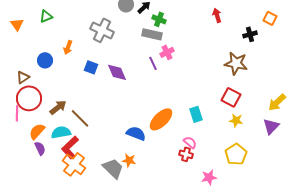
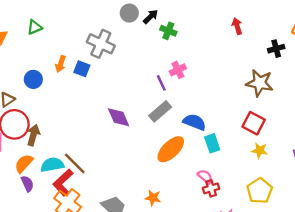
gray rectangle: (152, 34) -> (160, 111), moved, turned -54
blue square: (91, 67) -> (82, 69), moved
purple diamond: (117, 72) -> (119, 117), moved
brown arrow: (58, 107) -> (33, 135), moved, turned -36
brown line: (80, 118) -> (75, 163), moved
blue semicircle: (136, 133) -> (194, 122), moved
red cross: (186, 154) -> (211, 188), moved, turned -32
orange star: (129, 160) -> (153, 198), moved

